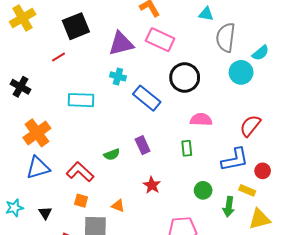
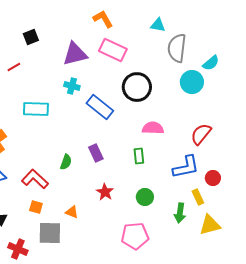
black square: (76, 26) -> (31, 37), size x0.6
green semicircle: (112, 154) -> (66, 162), turned -49
green circle: (203, 190) -> (145, 197), moved
yellow rectangle: (247, 190) -> (198, 197), turned 42

